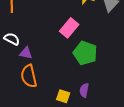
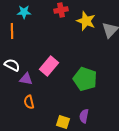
pink rectangle: (69, 28) -> (49, 66), moved
orange semicircle: (29, 76) -> (29, 102), size x0.6

